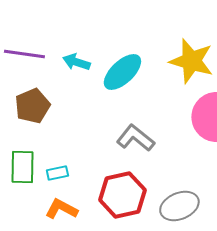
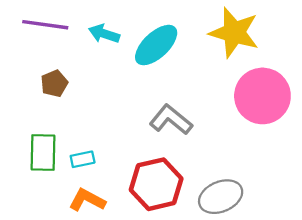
brown pentagon: (32, 106) -> (54, 83), size x0.7

